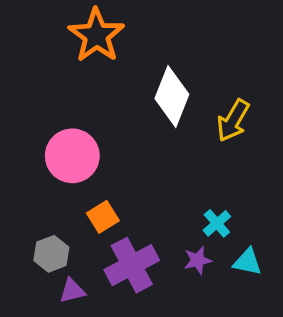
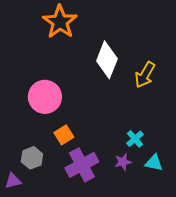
purple triangle: (72, 291) -> (13, 181), moved

